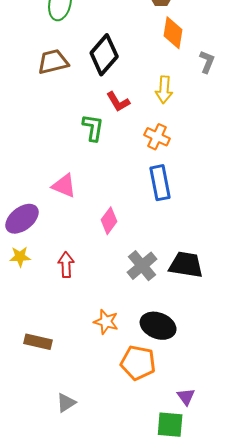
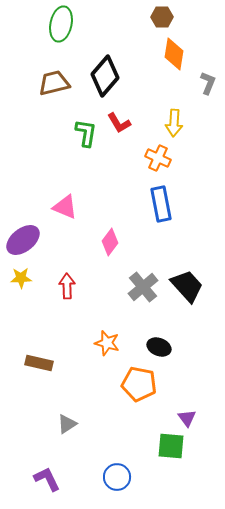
yellow arrow: (164, 90) -> (174, 123), moved
green L-shape: (93, 128) -> (86, 133), moved
black trapezoid: (186, 265) -> (187, 286), turned 39
black ellipse: (158, 326) -> (159, 347), size x0.7

